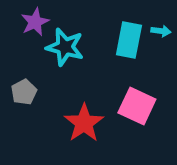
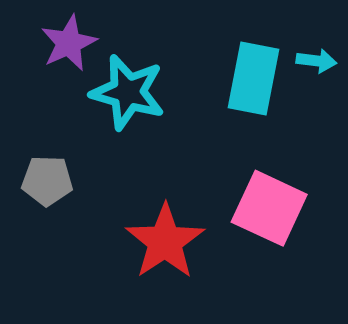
gray pentagon: (24, 92) -> (47, 181), turned 30

